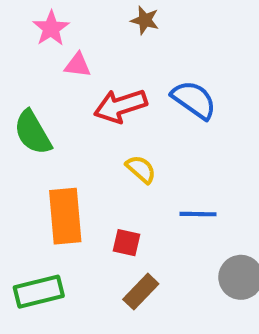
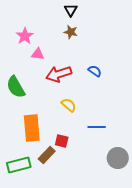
blue semicircle: (194, 100) -> (95, 71), size x0.6
brown rectangle: (141, 292) -> (47, 155), moved

